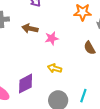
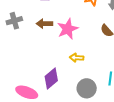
pink star: (52, 38) -> (68, 29), size x1.5

